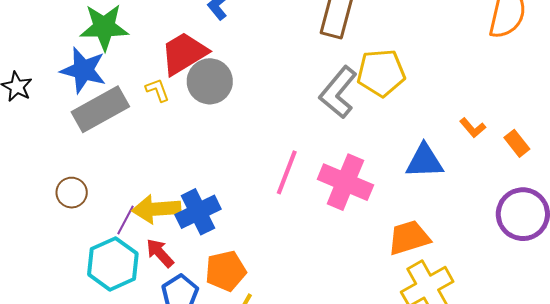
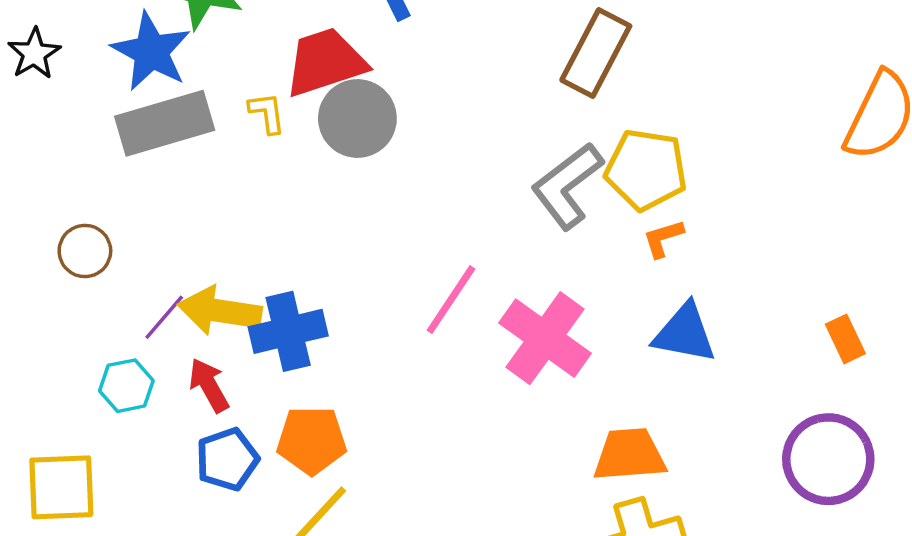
orange L-shape: (473, 128) -> (663, 238), moved, turned 100
cyan hexagon: (113, 264) -> (126, 386), size x0.6

